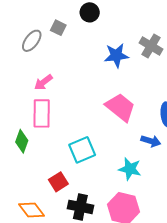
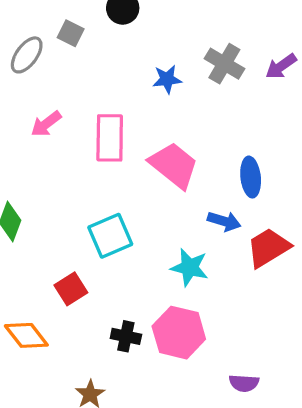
blue star: (116, 55) -> (167, 79), size x0.7
pink rectangle: (42, 113) -> (110, 138), moved
black cross: (80, 207) -> (126, 336), moved, size x0.7

